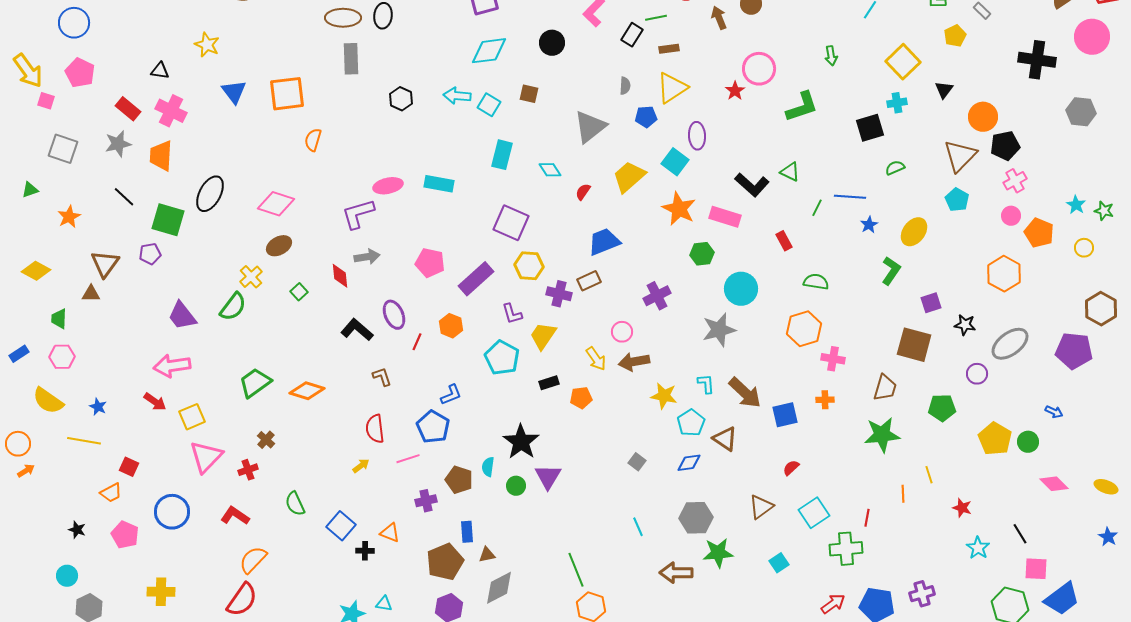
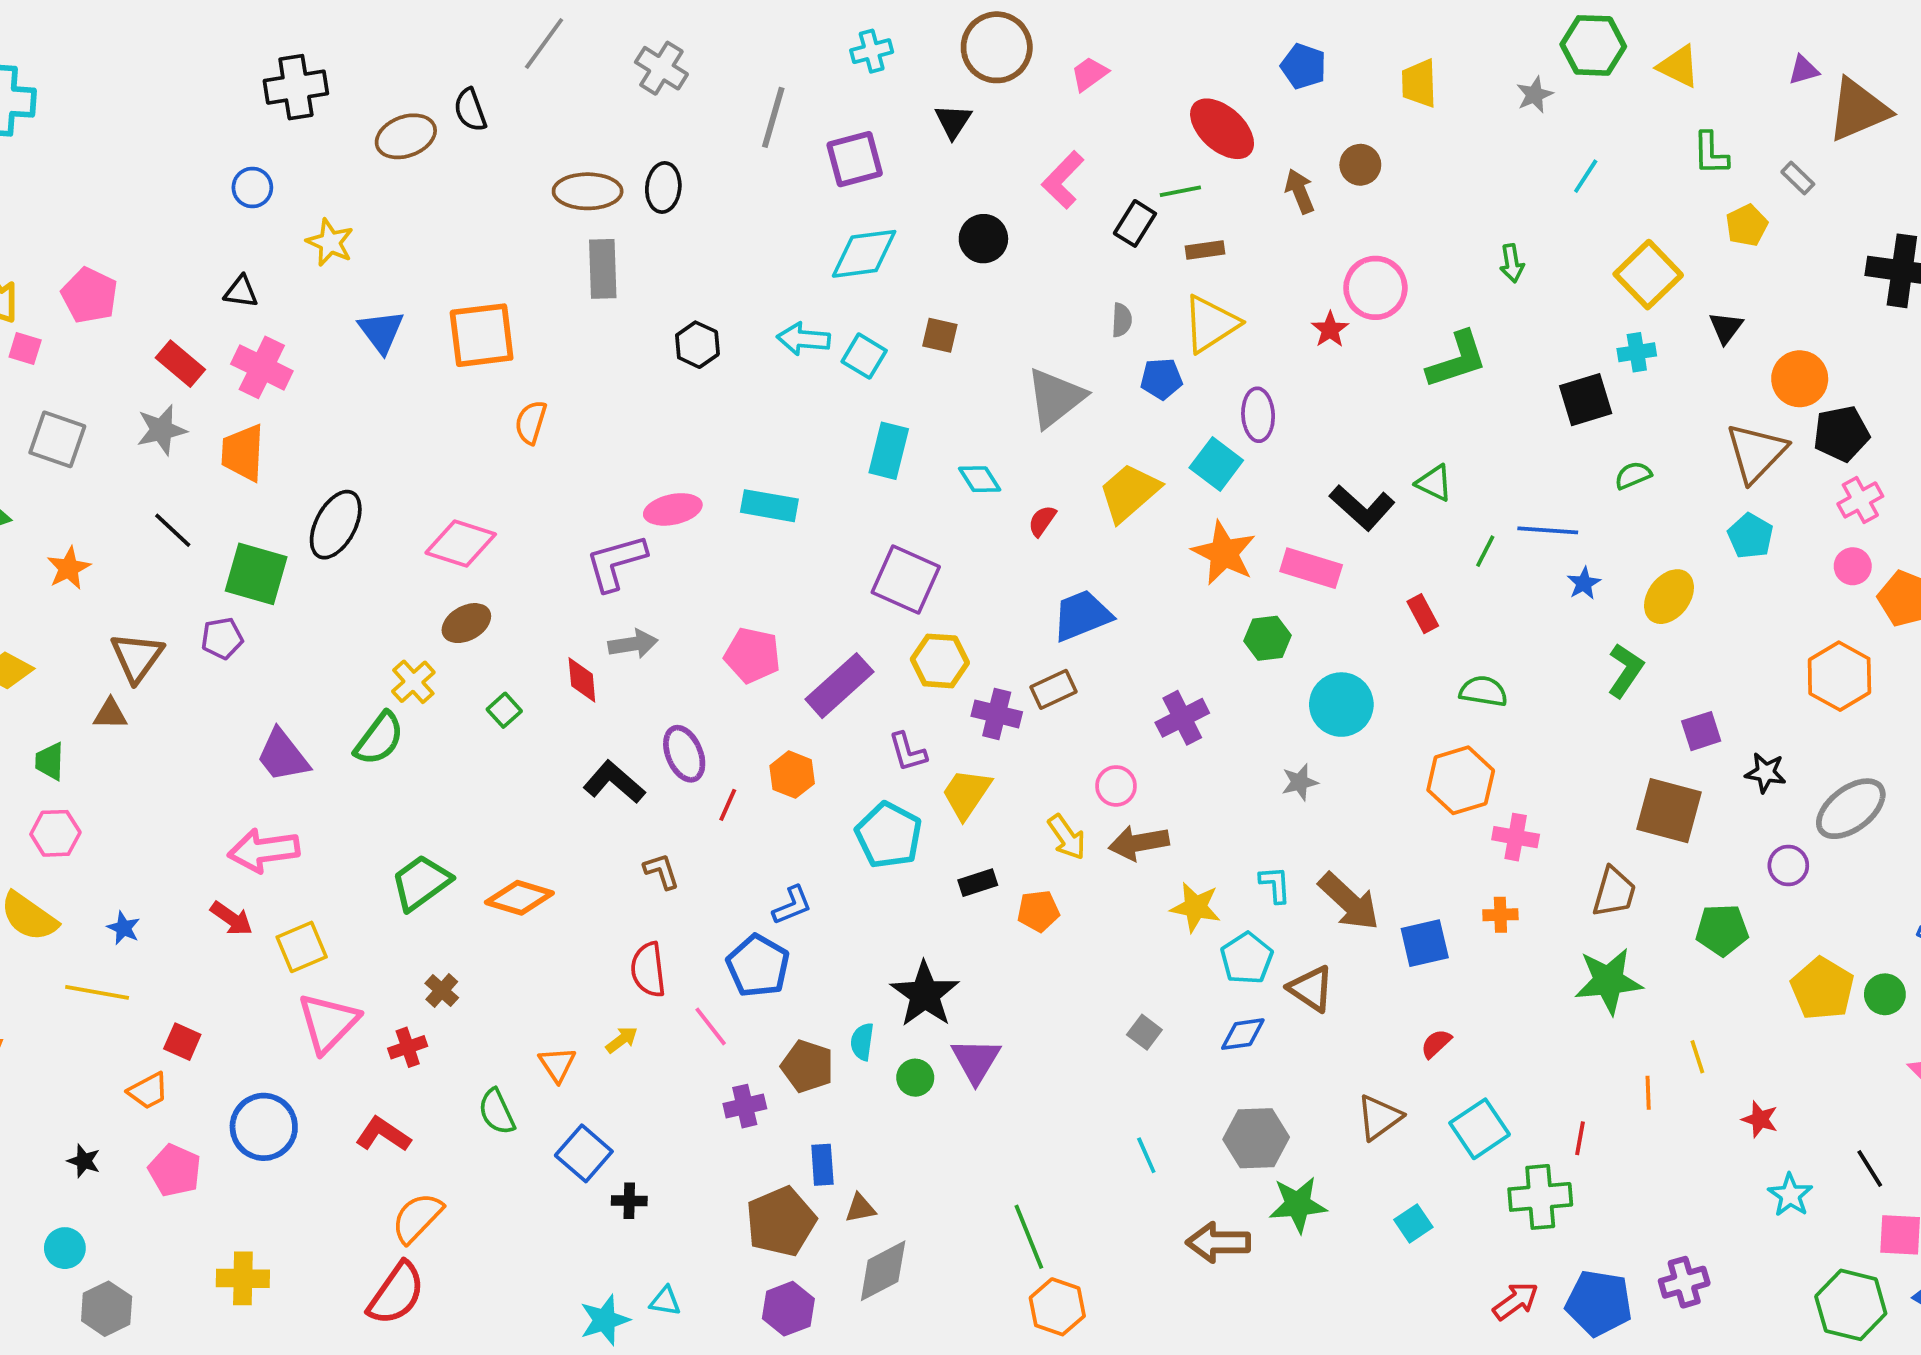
blue circle: (74, 23) -> (252, 187), moved, size x0.7
gray star: (719, 330) -> (1300, 782), size x0.6
pink line: (408, 459) -> (711, 1026), turned 70
orange triangle: (390, 533) -> (557, 1064), moved, turned 35

